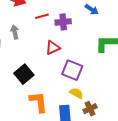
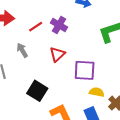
purple cross: (63, 22) -> (59, 25), turned -35
gray arrow: (15, 32) -> (22, 50), moved

